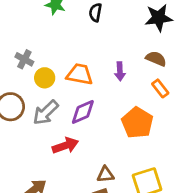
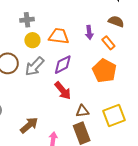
gray cross: (24, 59) -> (27, 20), moved, turned -32
orange rectangle: (160, 88) -> (108, 43), moved
red arrow: (65, 146) -> (63, 91), moved, turned 72

